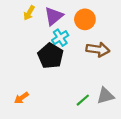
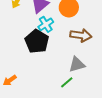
gray triangle: (105, 96) -> (77, 64), moved

